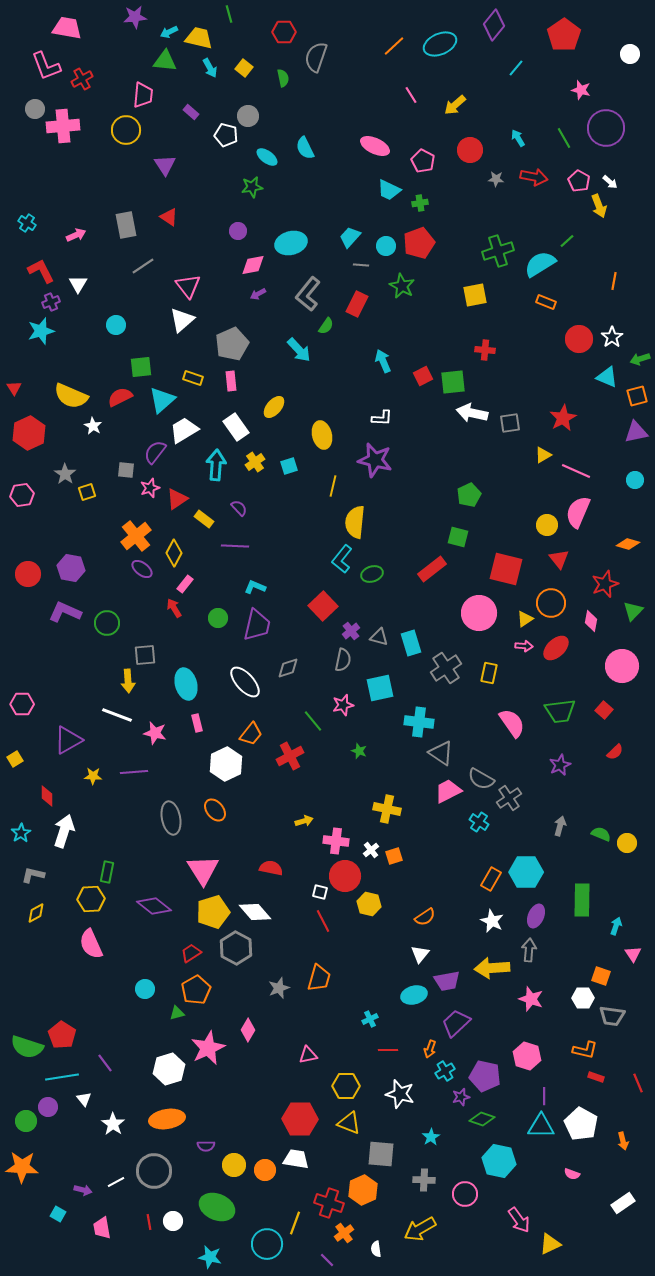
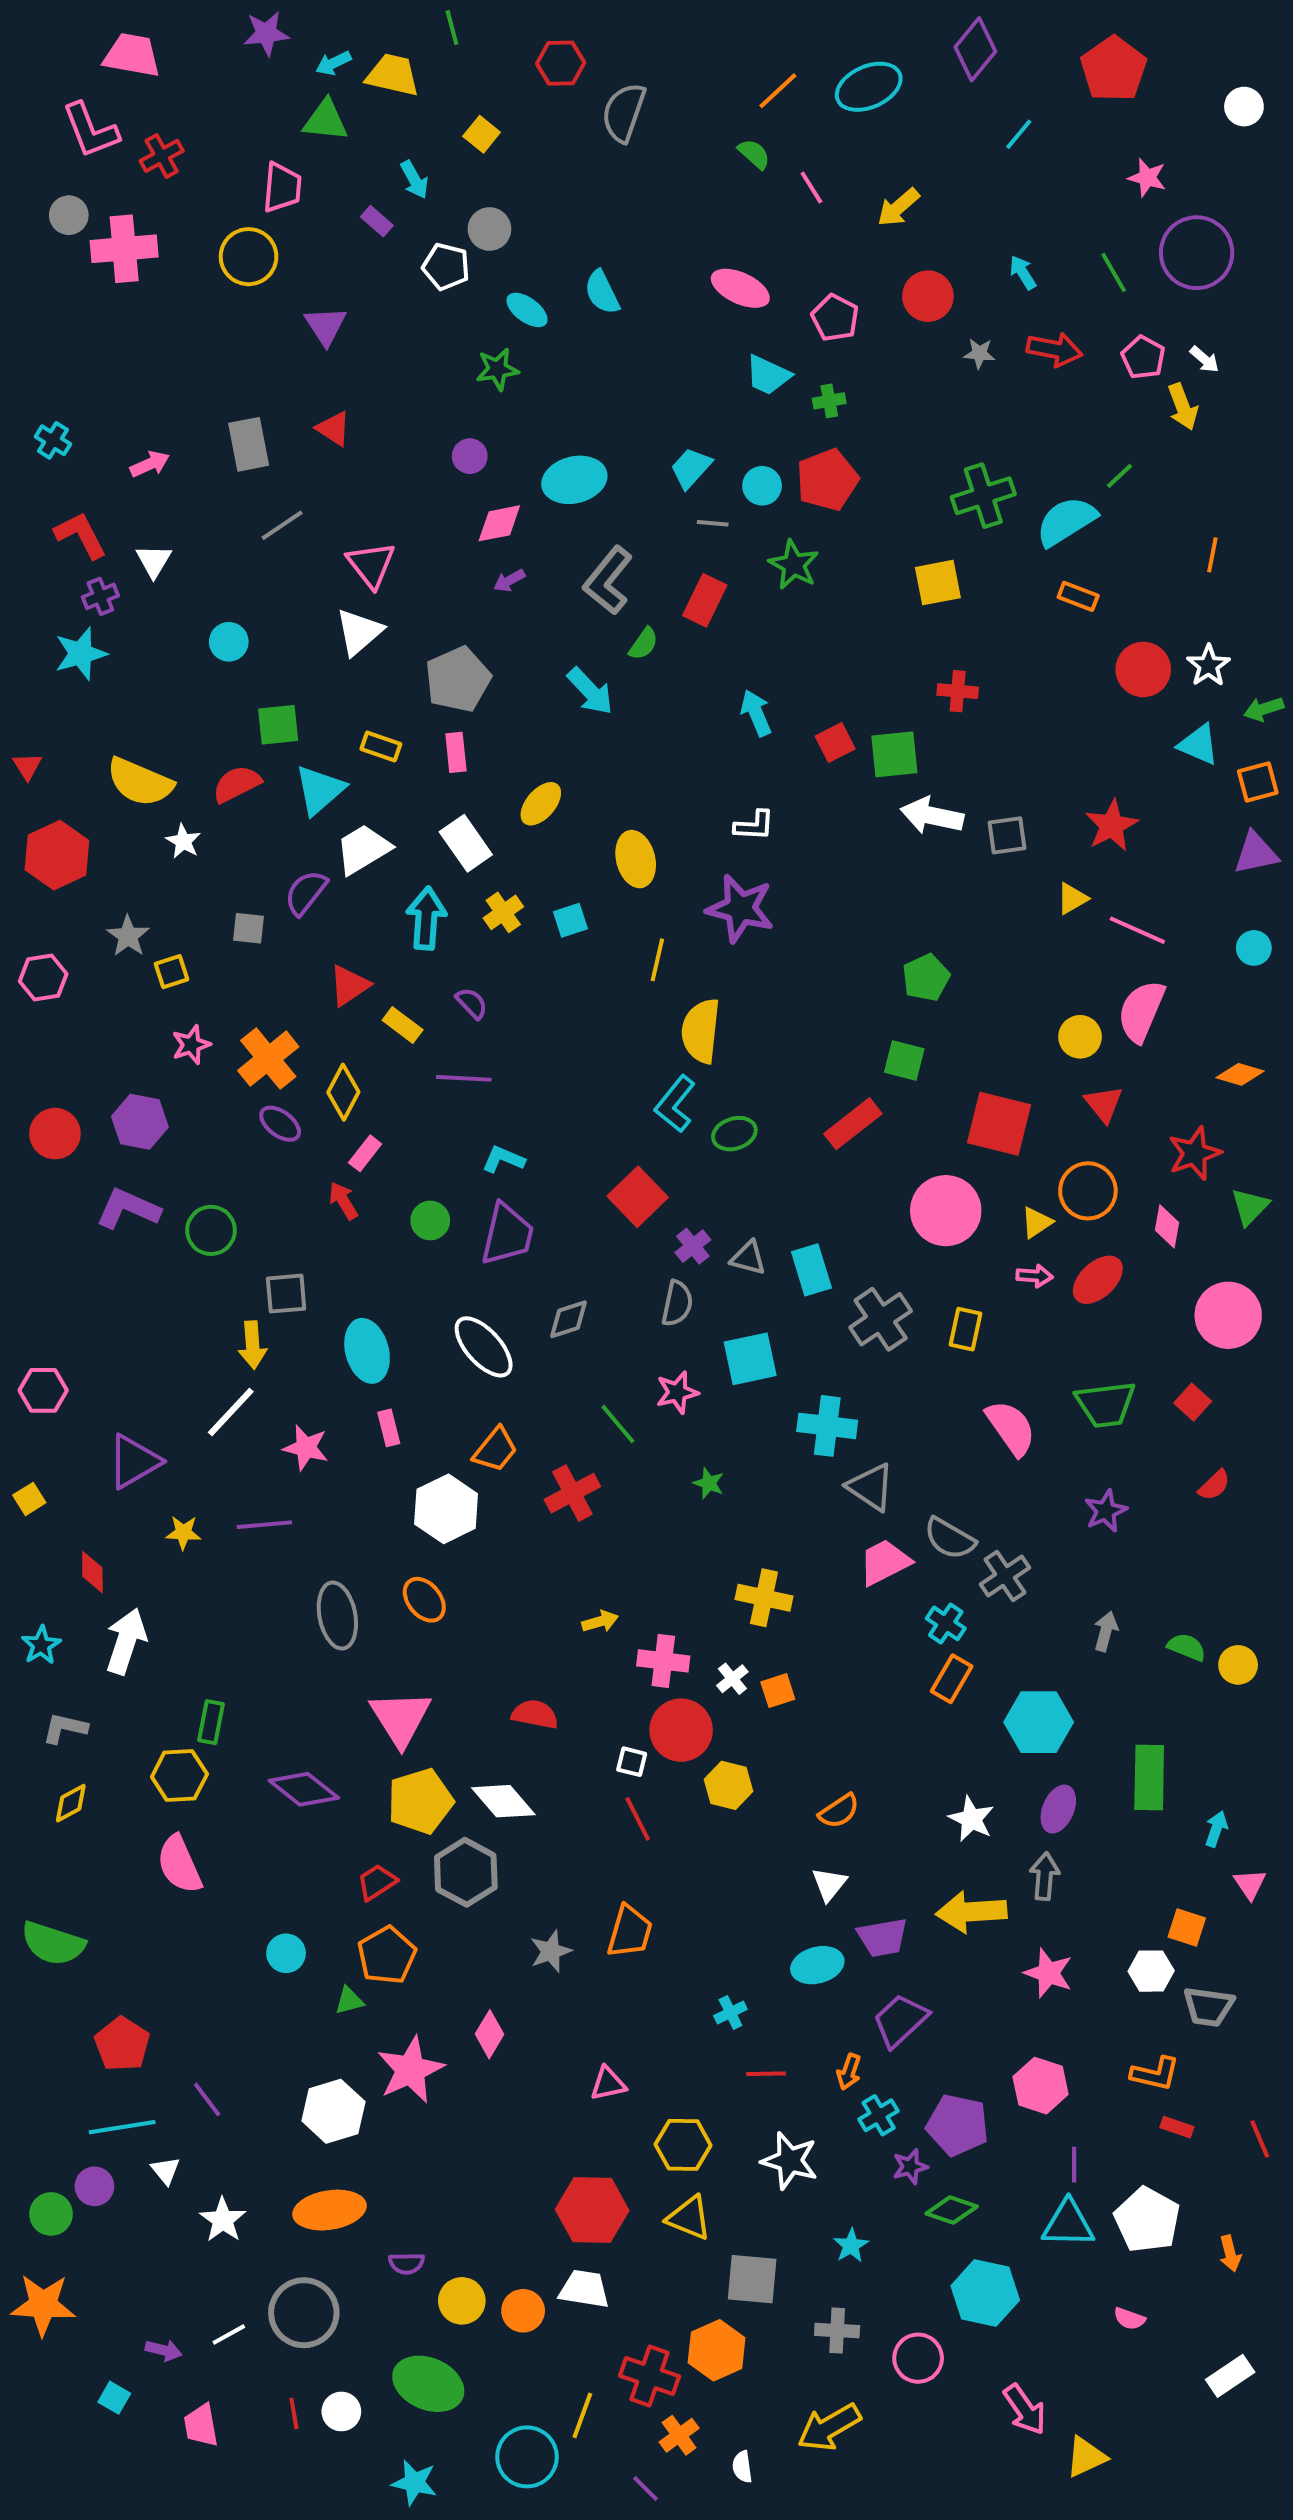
cyan arrow: (210, 68) -> (414, 180), moved
green semicircle: (283, 78) -> (754, 154), moved, turned -36
pink star: (150, 488) -> (191, 1045), moved
white line: (117, 715) -> (231, 1412), turned -68
orange rectangle: (491, 879) -> (952, 1679), moved
green semicircle: (27, 1047) -> (53, 1943), moved

